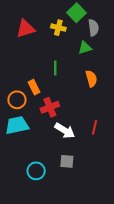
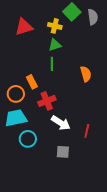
gray semicircle: (93, 28) -> (93, 17), moved
green triangle: (85, 48) -> (55, 45), moved
red line: (94, 127) -> (87, 131), moved
cyan circle: (36, 171) -> (28, 139), moved

